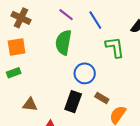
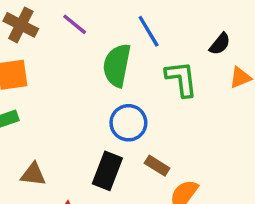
purple line: (66, 15) -> (75, 24), moved
green semicircle: (63, 42) -> (117, 65), moved

